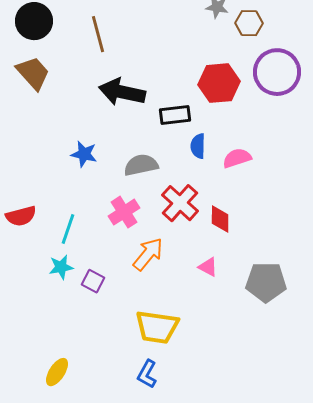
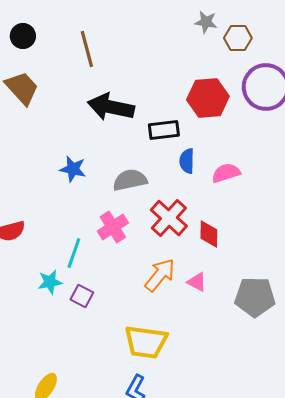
black circle: (34, 21) -> (23, 36), size x0.7
cyan line: (68, 229) -> (74, 253), moved
orange arrow: (148, 254) -> (160, 275), moved

